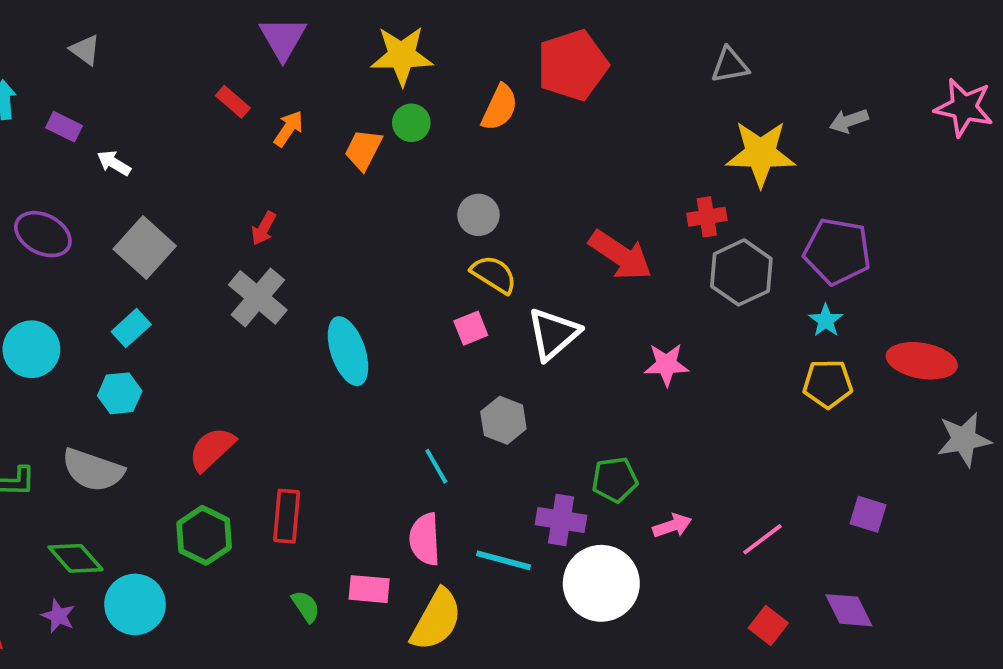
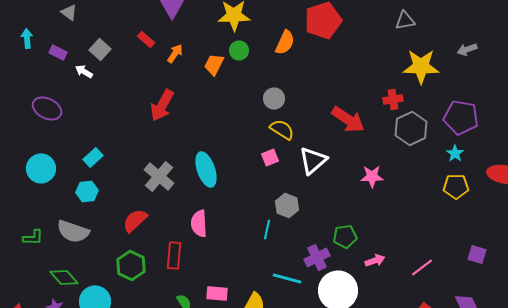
red arrow: (264, 228) -> (162, 105), size x1.8
gray square: (145, 248) -> (100, 49), moved, size x0.7
gray cross: (258, 297) -> (159, 176), moved
cyan line: (436, 466) -> (267, 229), moved, turned 42
purple cross: (561, 520) -> (317, 257), turned -35
pink semicircle: (425, 539) -> (199, 223), moved

